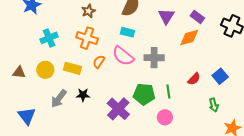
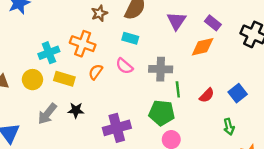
brown star: (89, 11) -> (99, 13), moved
cyan cross: (49, 38) -> (49, 53), moved
pink semicircle: (123, 56) -> (124, 66), size x0.7
green line: (168, 91) -> (178, 89), moved
green pentagon: (144, 94) -> (162, 113), moved
purple cross: (118, 109) -> (117, 128), turned 30

